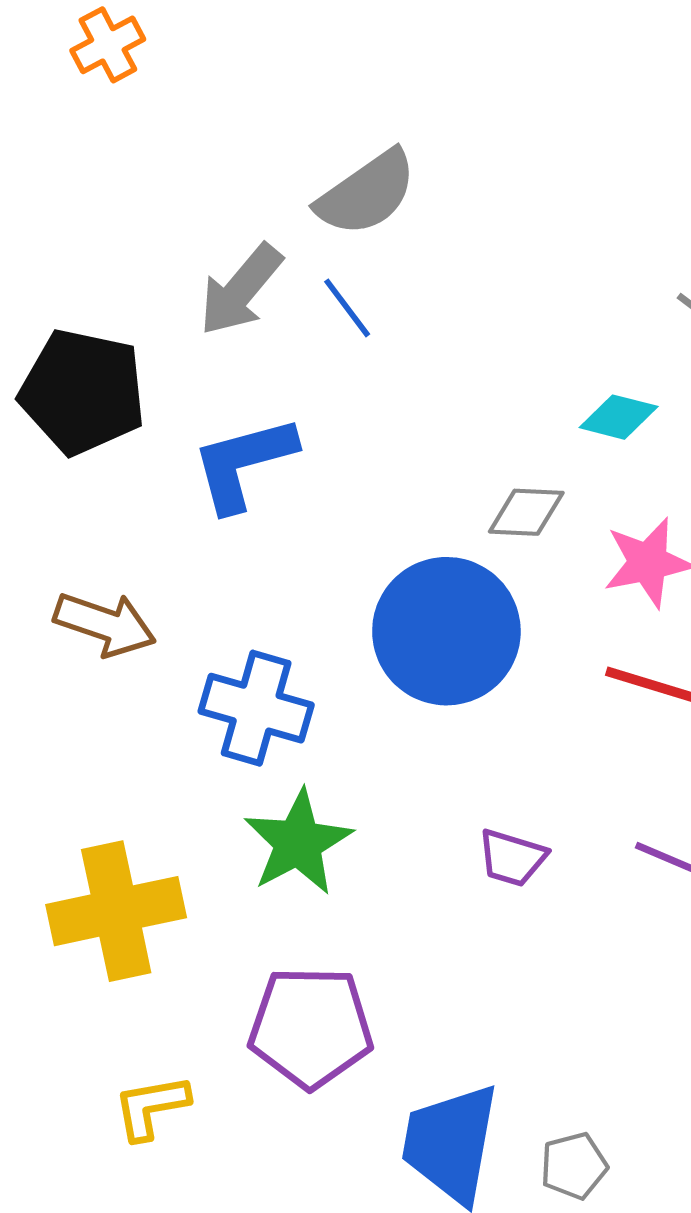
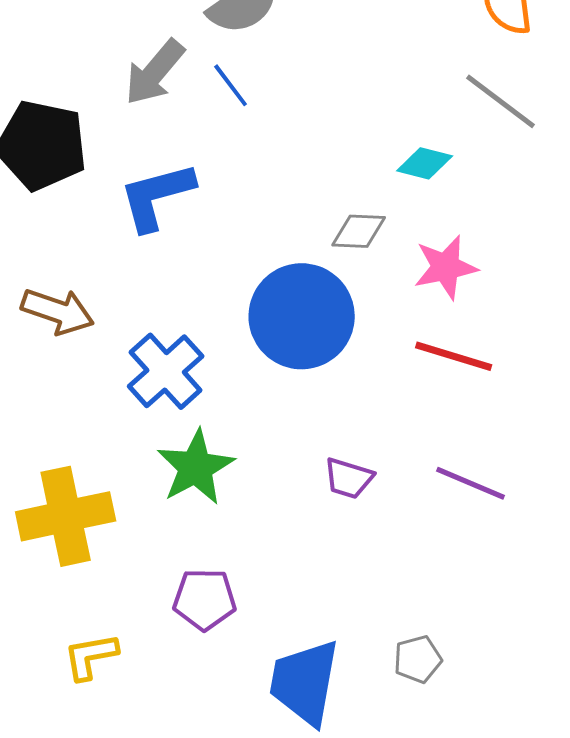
blue cross: (256, 708) -> (166, 371), turned 32
purple pentagon: (311, 1027) -> (205, 599), size x0.7
gray pentagon: (574, 1166) -> (418, 659), moved

